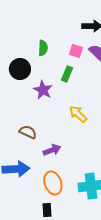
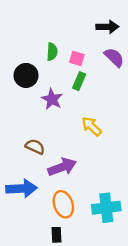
pink square: (76, 51) -> (77, 58), moved
purple arrow: (52, 150) -> (62, 167), size x1.4

